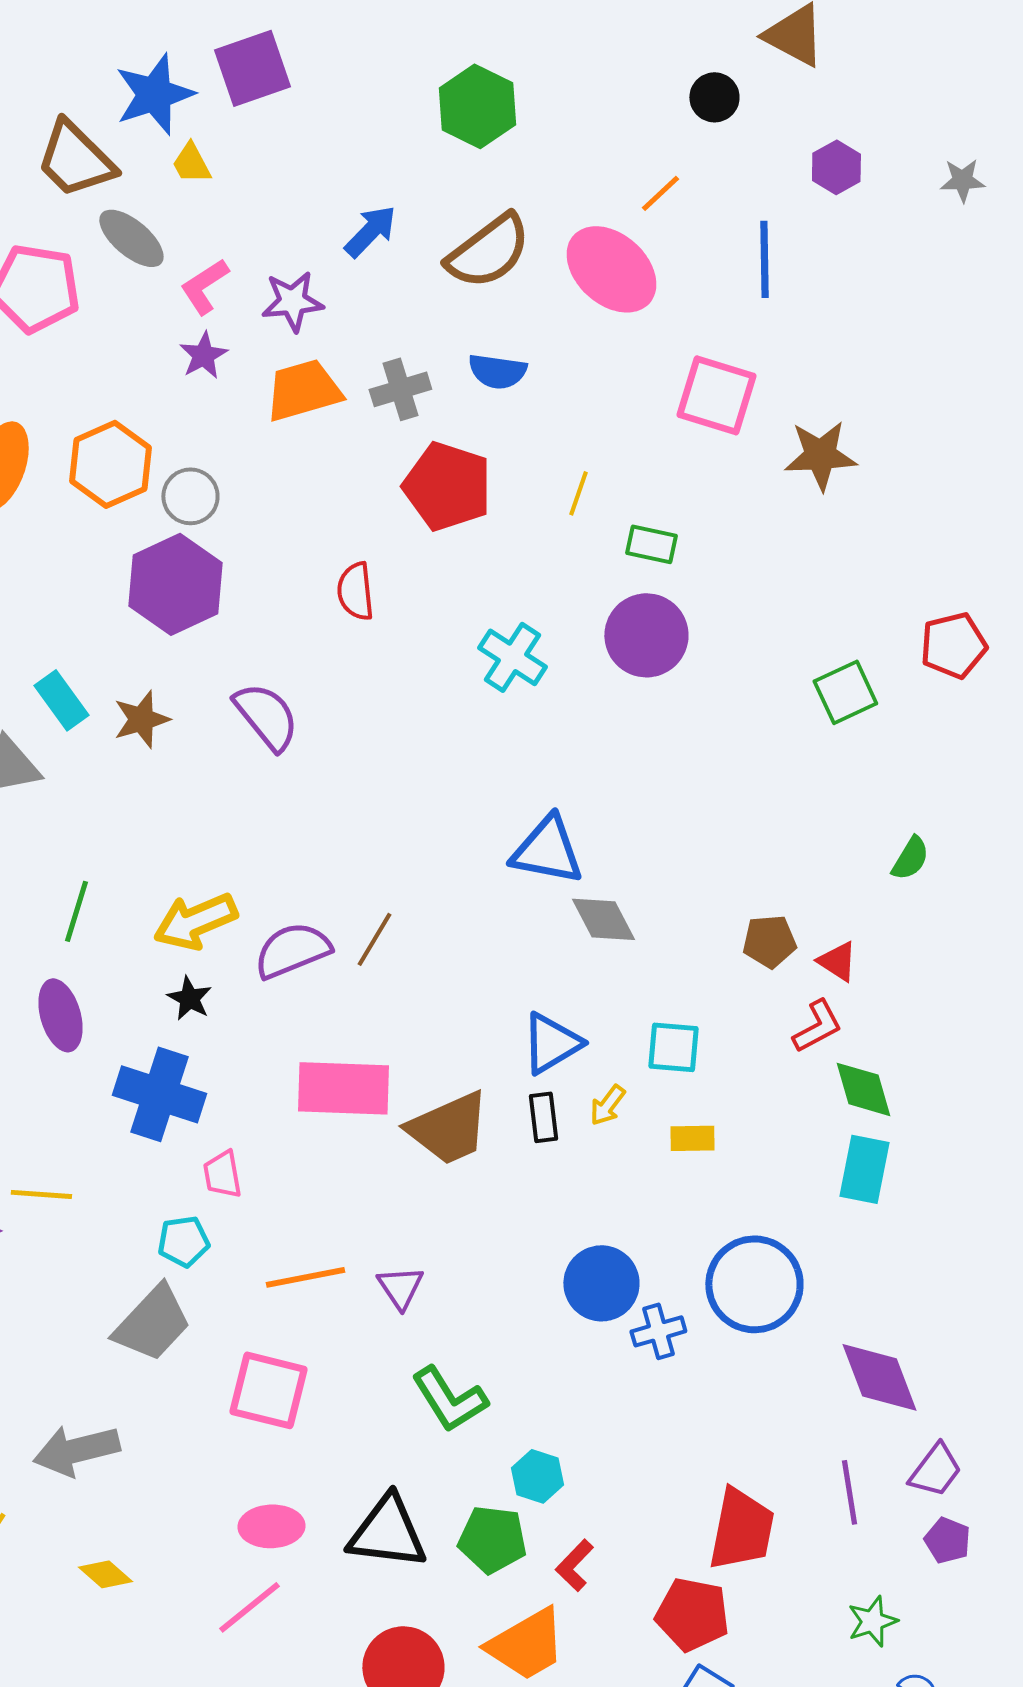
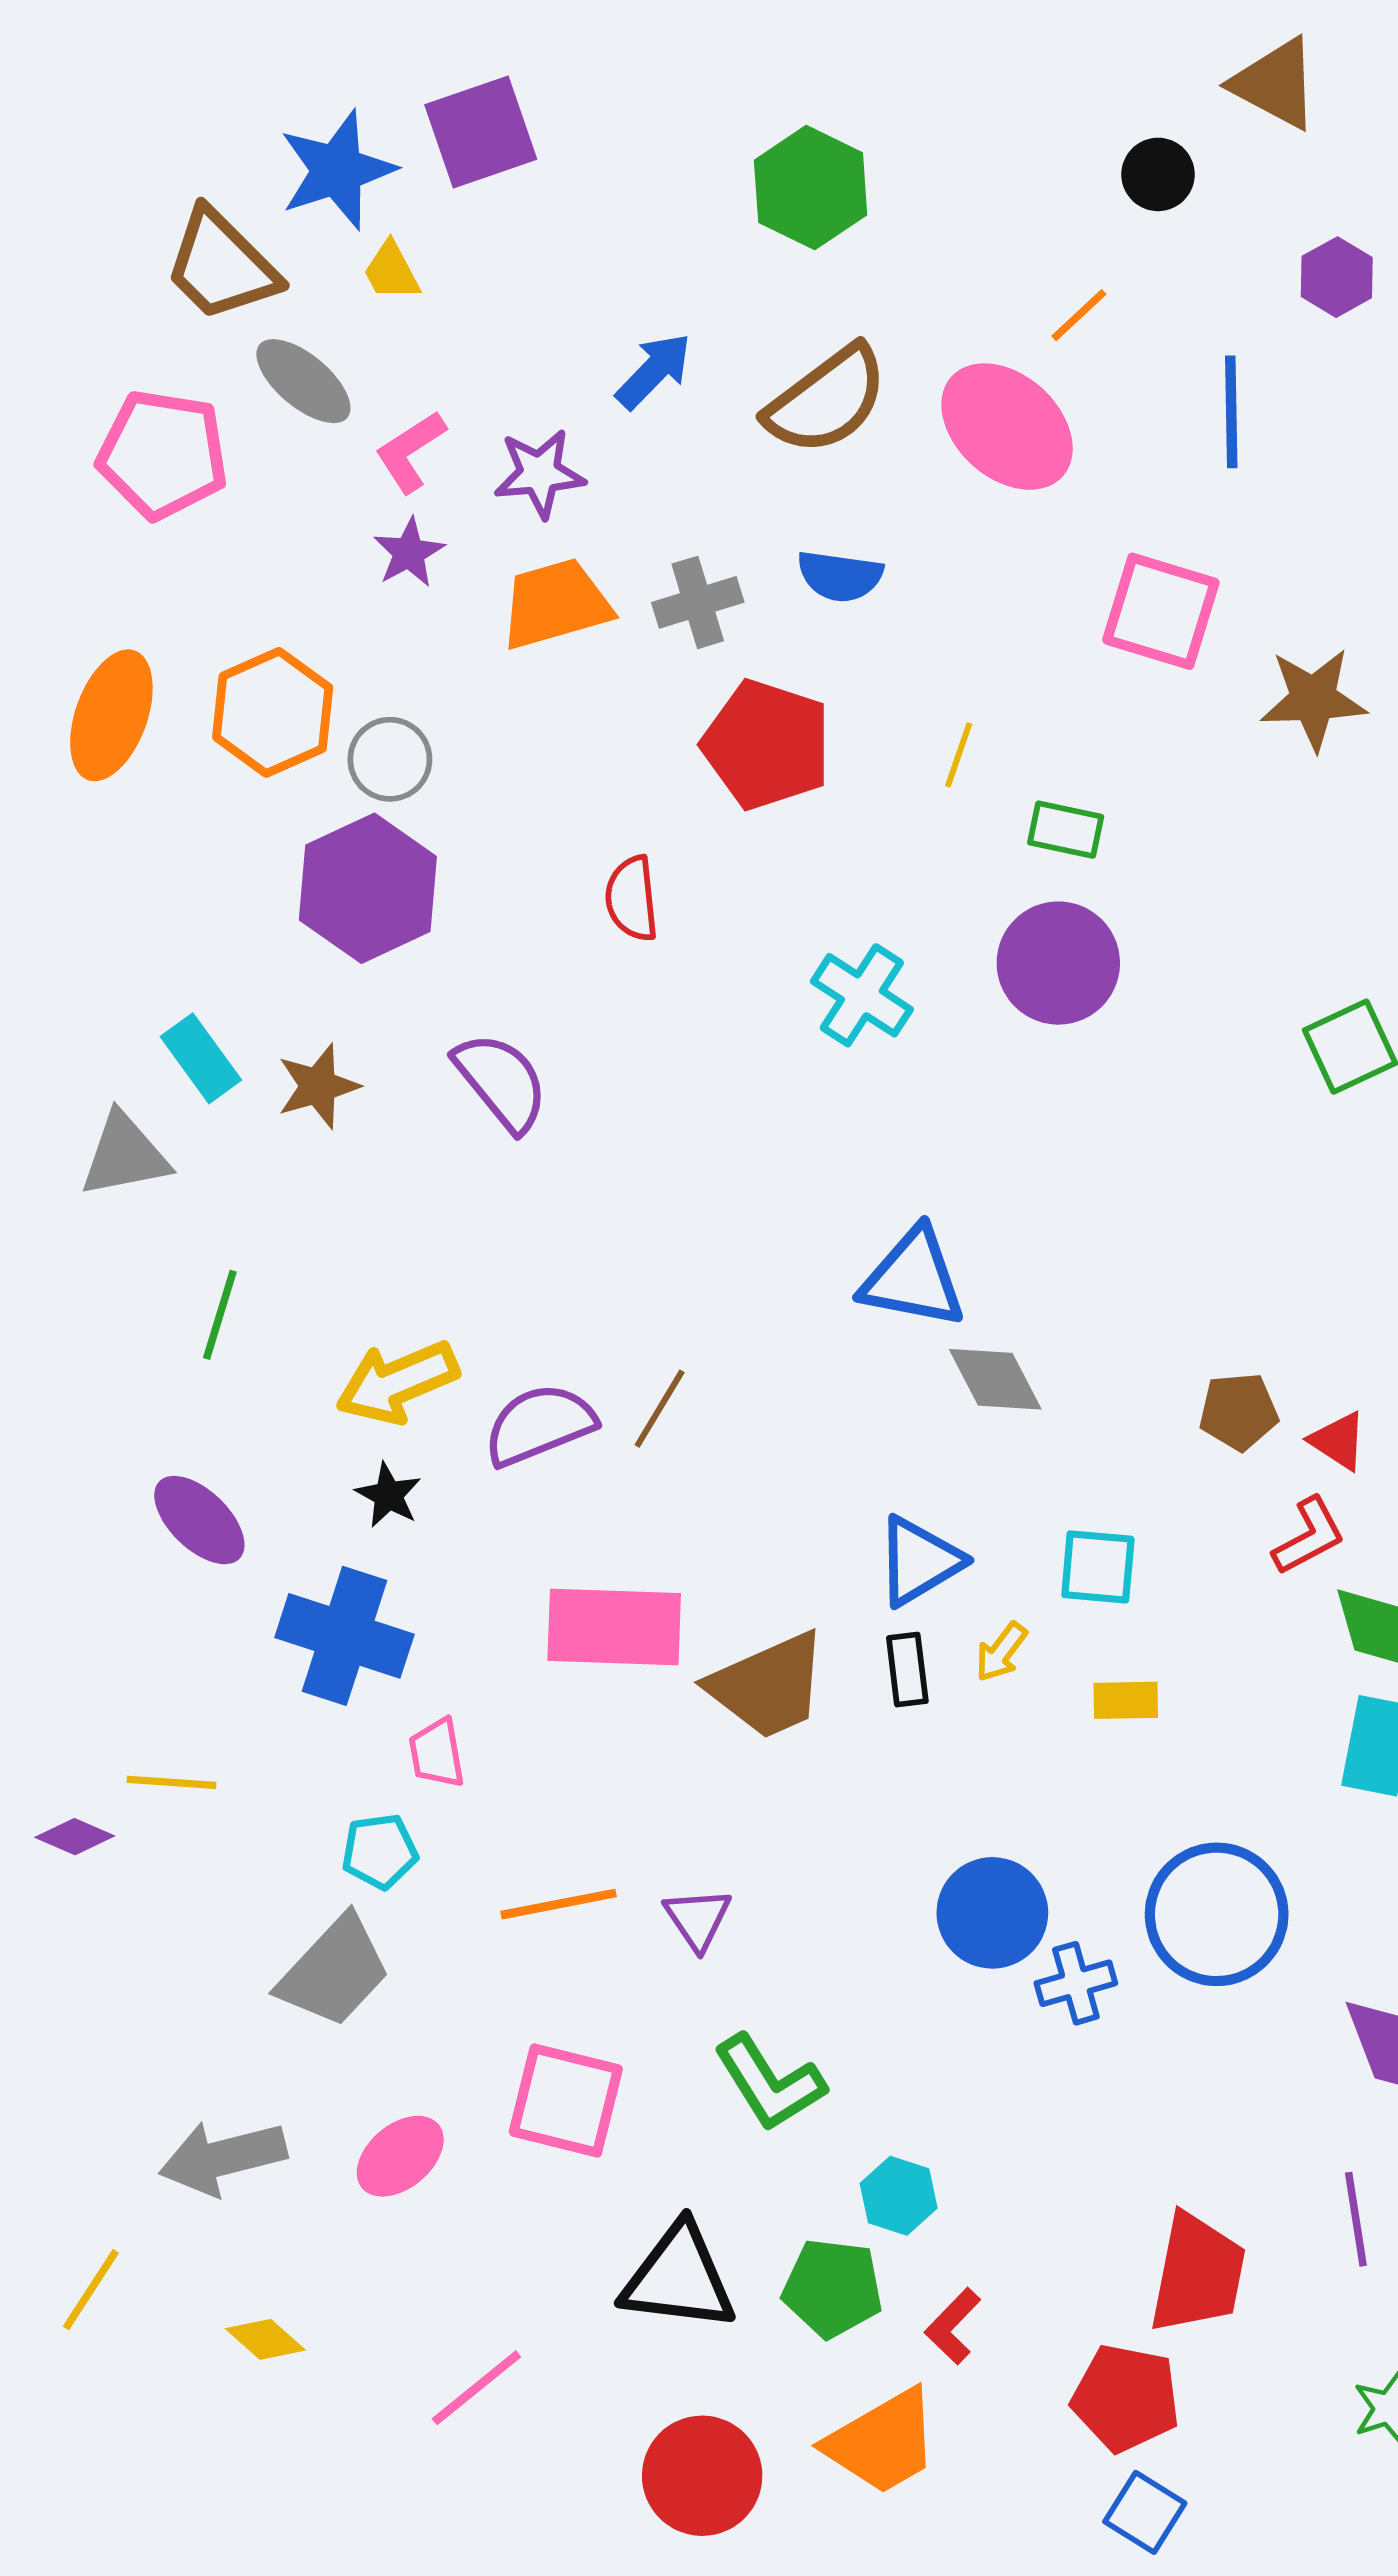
green line: (76, 911) -> (220, 1315), moved
purple ellipse: (60, 1015) -> (199, 1520), turned -30
pink square: (268, 1390) -> (566, 2100), moved
pink ellipse: (271, 1526) -> (400, 2156), moved, turned -38

